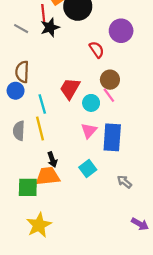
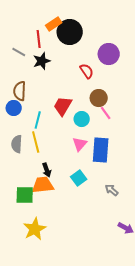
black star: (50, 27) -> (42, 61), moved
pink line: (109, 95) -> (106, 113), moved
cyan line: (42, 104) -> (38, 120), turned 30

